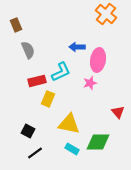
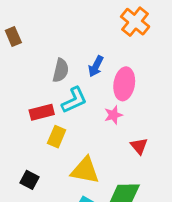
blue arrow: (77, 47) -> (96, 66), turned -63
gray semicircle: (28, 50) -> (61, 70), moved, turned 36
red triangle: (118, 112) -> (139, 146), moved

